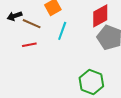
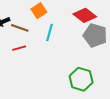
red diamond: (100, 16) -> (85, 15), turned 70

